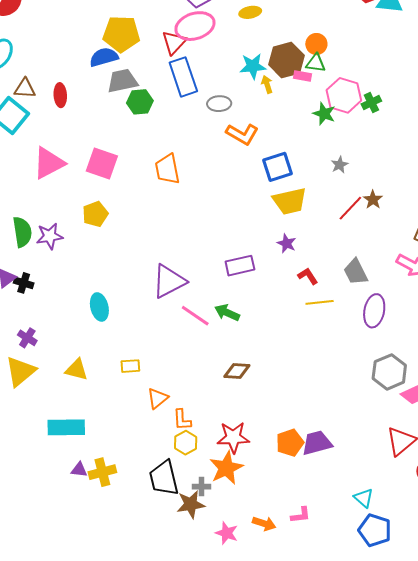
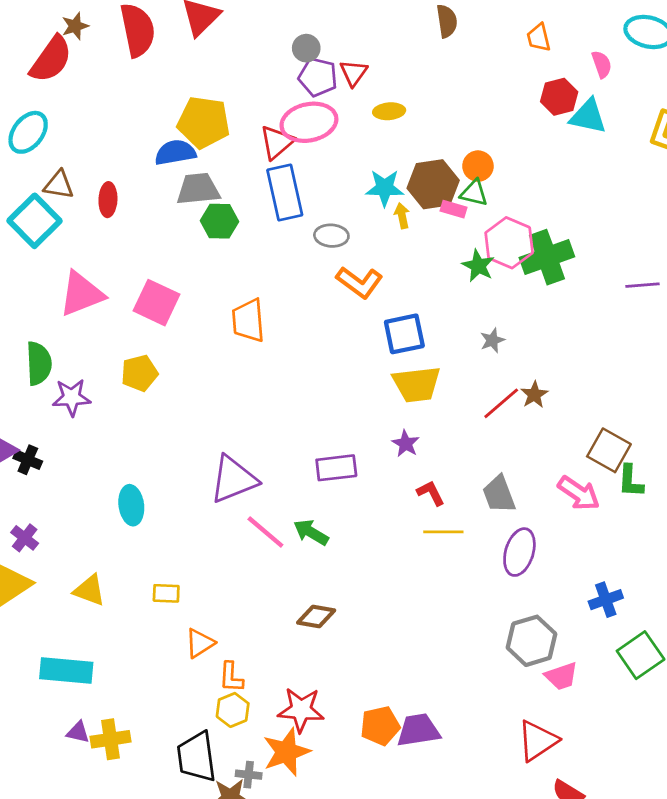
green cross: (371, 103) -> (547, 257), size x1.8
green semicircle: (22, 232) -> (39, 363), moved

